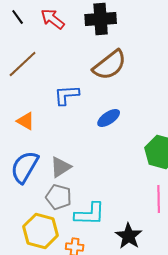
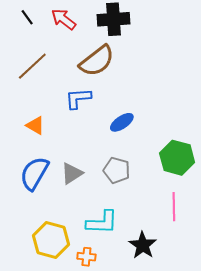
brown semicircle: (110, 65) -> (97, 61), moved
gray pentagon: (59, 197) -> (117, 170), moved

